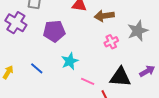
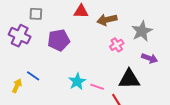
cyan star: (70, 61) -> (77, 81), moved
blue line: (37, 68) -> (33, 76), moved
purple arrow: (147, 71) -> (150, 58), moved, turned 56

